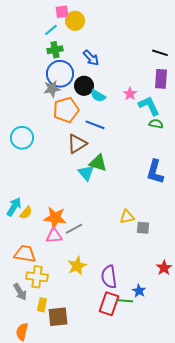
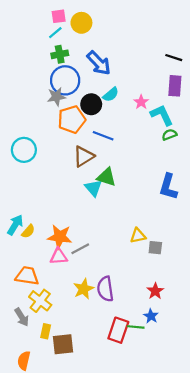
pink square: (62, 12) -> (59, 16), moved
blue arrow: (91, 58) -> (99, 63), size x1.4
black circle: (84, 86) -> (91, 104), moved
cyan semicircle: (98, 96) -> (111, 94), moved, turned -70
green semicircle: (156, 124) -> (169, 135), turned -32
red star: (164, 268) -> (155, 291), moved
yellow cross: (37, 277) -> (40, 301), turned 30
purple semicircle: (109, 277) -> (105, 289), moved

